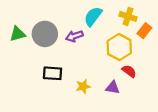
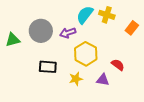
yellow cross: (128, 16) -> (107, 15), moved
green triangle: (18, 34) -> (13, 40), moved
yellow hexagon: (119, 47) -> (86, 54), moved

